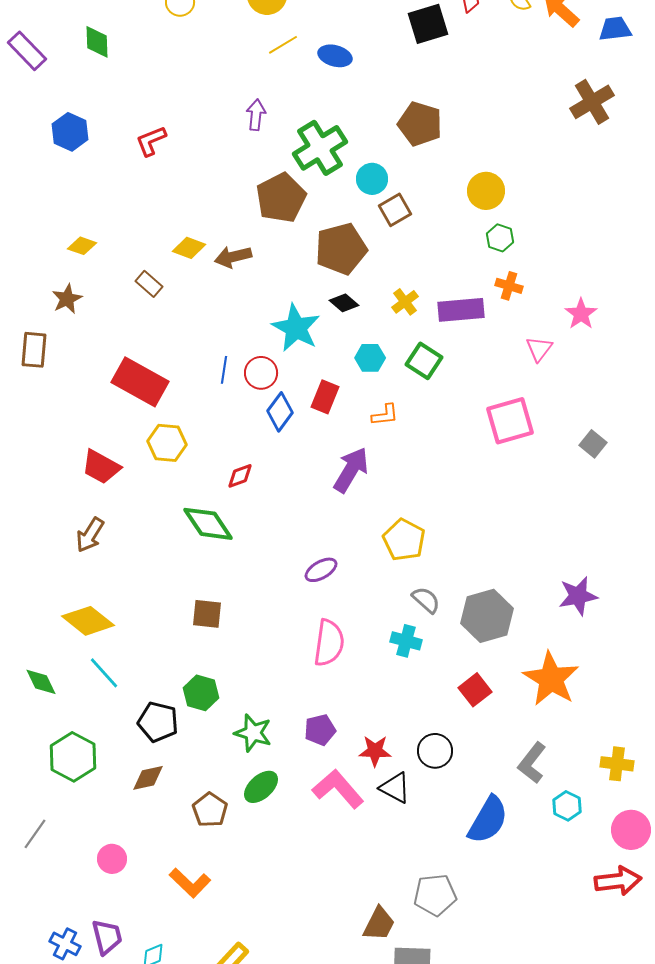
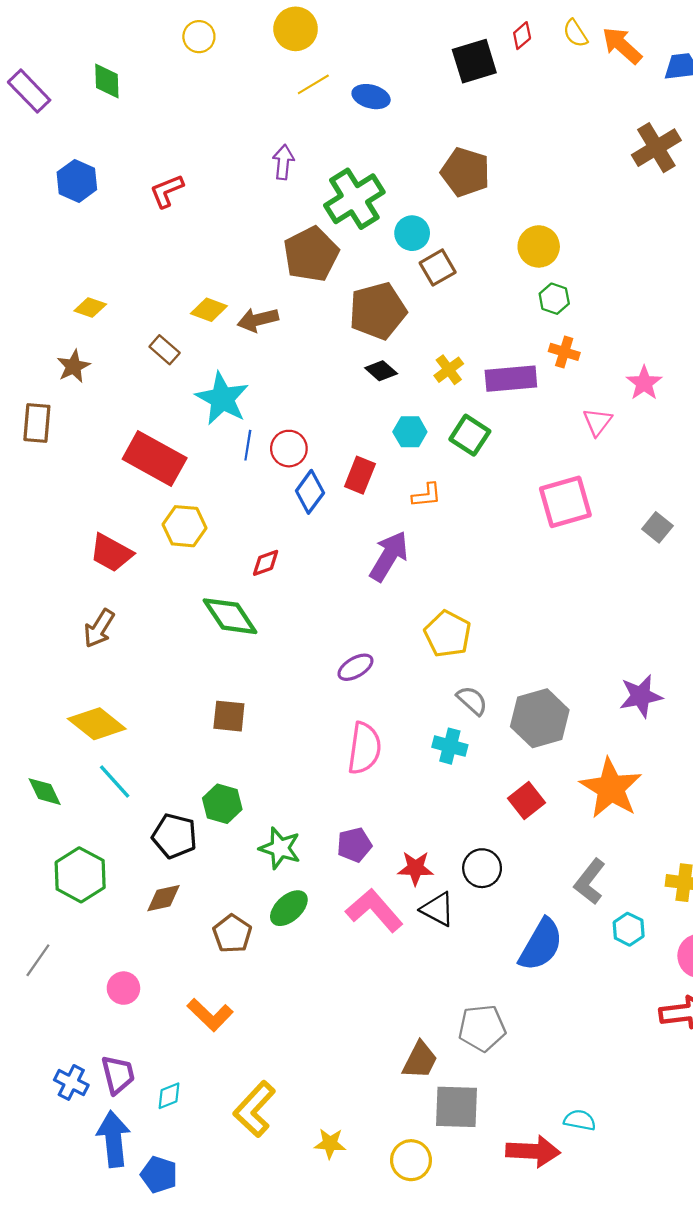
cyan star: (296, 328) -> (222, 399), moved

